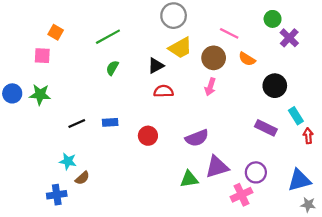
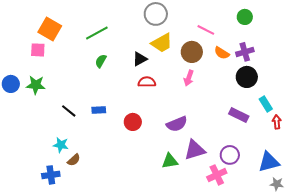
orange square: (56, 32) -> (50, 29), size x1.6
purple cross: (289, 38) -> (245, 52), moved, turned 30
black line: (77, 123) -> (69, 111), turned 63

